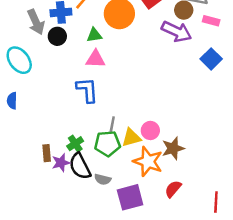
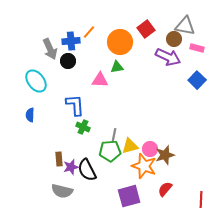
green triangle: (94, 35) -> (117, 67), moved
blue L-shape: (87, 90) -> (75, 105), moved
pink circle: (150, 130) -> (150, 149), moved
green cross: (75, 144) -> (83, 127), moved, turned -32
gray semicircle: (103, 179) -> (62, 191), moved, size x1.5

